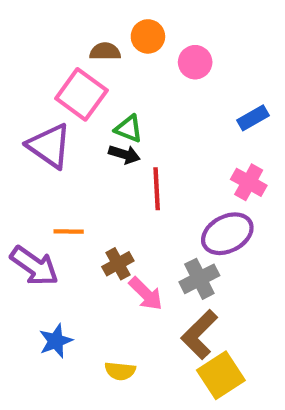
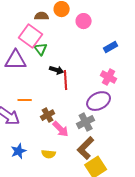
green triangle: (129, 129) -> (41, 49), moved, turned 32
purple triangle: (49, 146) -> (16, 60), turned -35
black arrow: (124, 154) -> (57, 70), moved
yellow semicircle: (120, 371) -> (49, 154), moved

